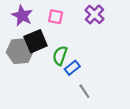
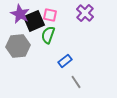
black square: (36, 41) -> (34, 21), moved
green semicircle: (60, 56) -> (48, 35), moved

